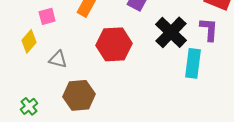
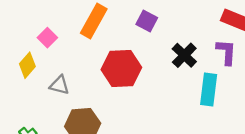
pink square: (47, 16) -> (47, 38), turned -30
black cross: (171, 32) -> (184, 55), size x0.7

